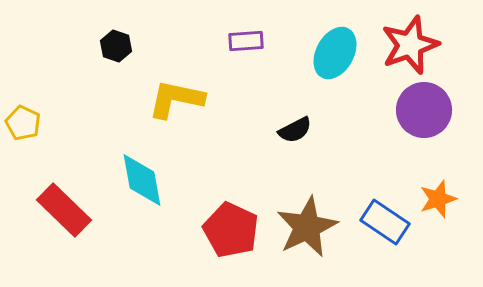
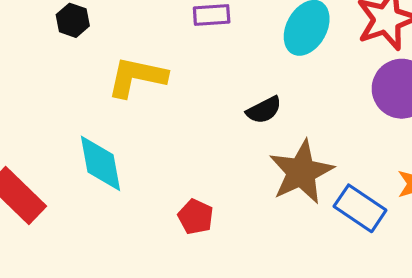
brown star: (307, 227) -> (301, 172), moved
red pentagon: (231, 230) -> (196, 217), size x0.6

